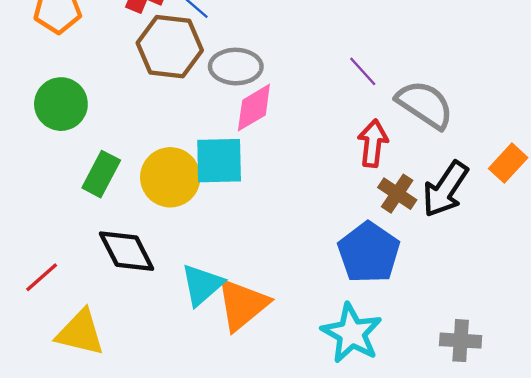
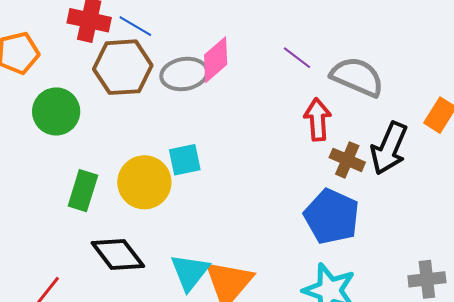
green circle: (61, 104) -> (56, 111), moved
pink diamond: (254, 108) -> (216, 60), moved
cyan square: (219, 161) -> (185, 160), size x0.7

